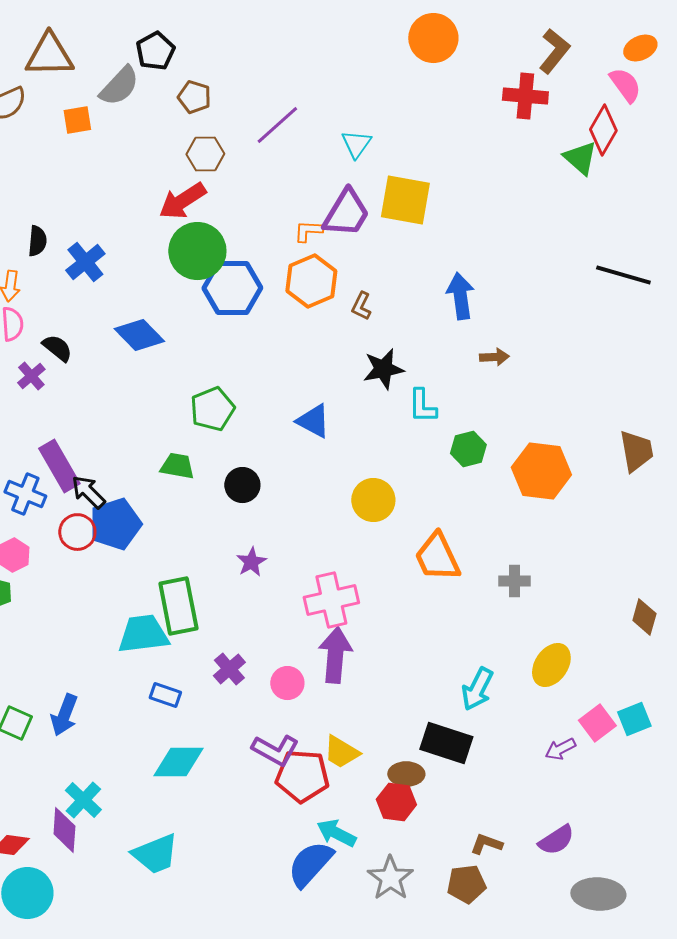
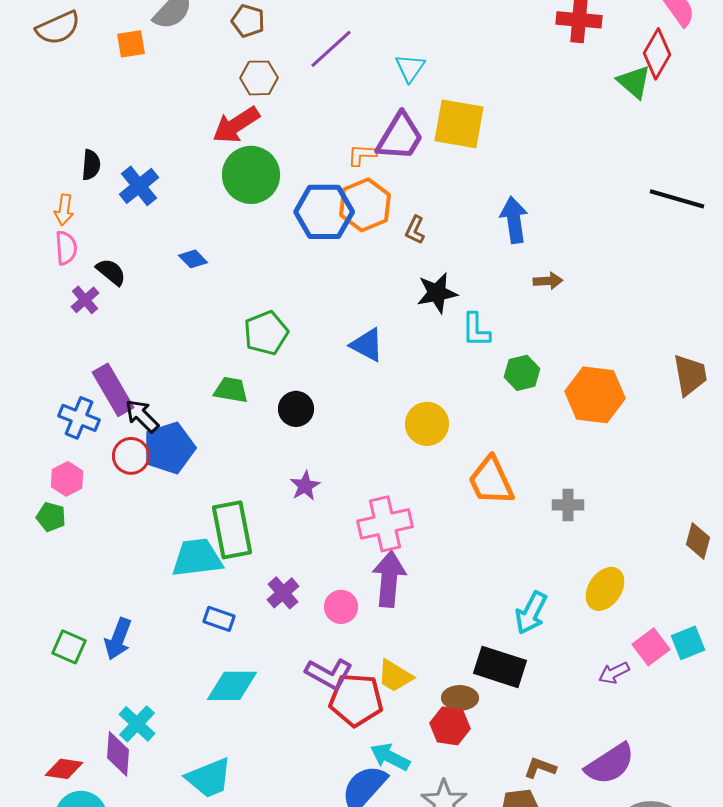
blue hexagon: (232, 288) -> (324, 212), moved
blue diamond: (139, 335) -> (193, 259), size x0.6
purple semicircle: (556, 840) -> (610, 764), size x1.4

